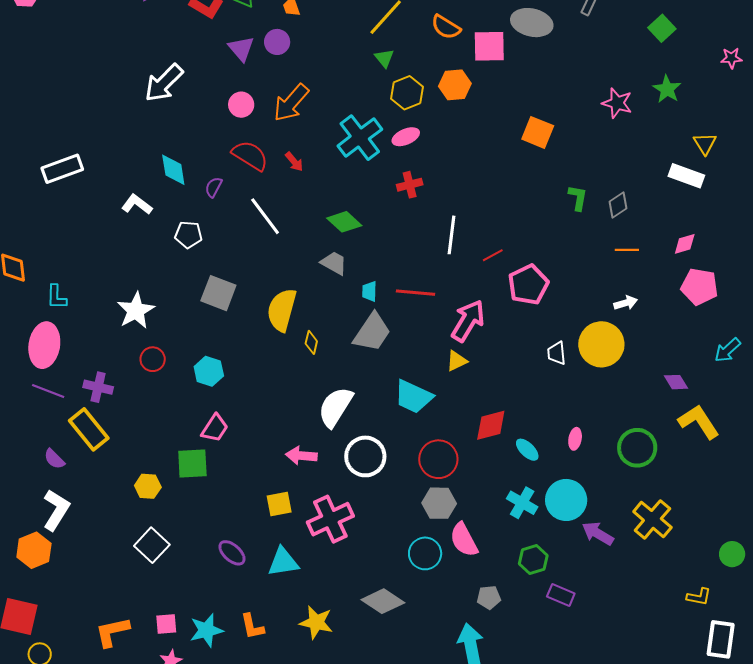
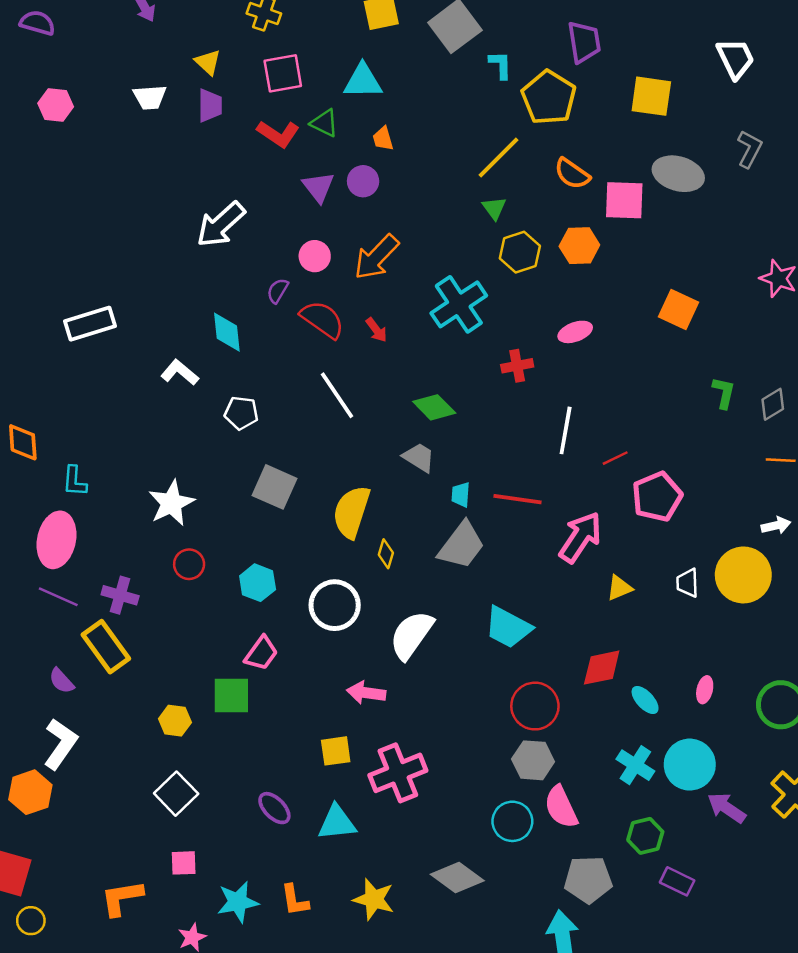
pink ellipse: (406, 137) -> (575, 332), moved
purple semicircle: (214, 187) -> (278, 291), moved
yellow triangle: (457, 361) -> (619, 588), moved
white circle: (365, 456) -> (335, 605), moved
gray pentagon: (489, 597) -> (588, 880), size x1.6
pink square: (166, 624) -> (184, 863), moved

